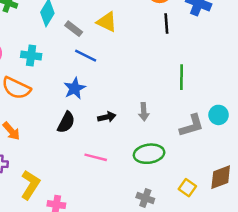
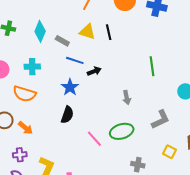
black line: (166, 23) -> (109, 32), moved
black arrow: (107, 117) -> (94, 71), moved
gray L-shape: (192, 126) -> (161, 120), moved
green ellipse: (149, 154) -> (122, 131), moved
pink line: (96, 157) -> (94, 139), turned 42

